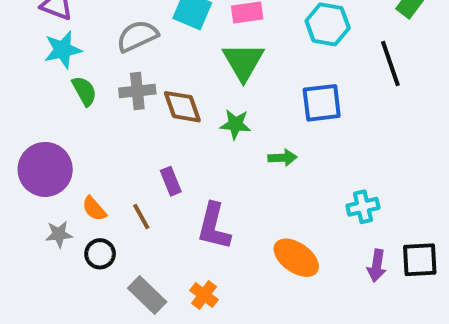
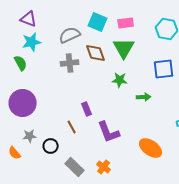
green semicircle: (84, 91) -> (21, 63), moved
brown diamond: (182, 107) -> (96, 53), moved
orange semicircle: (94, 209) -> (15, 153), moved
purple L-shape: (214, 226) -> (109, 132), turned -35

